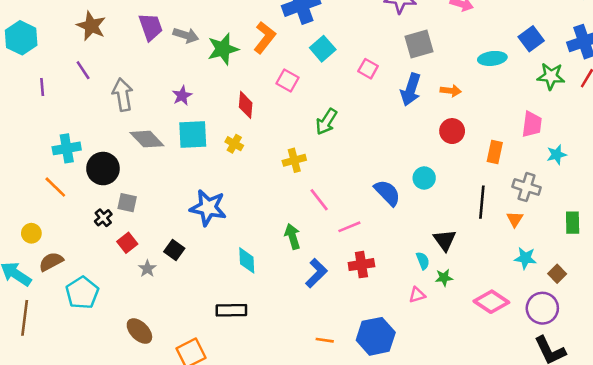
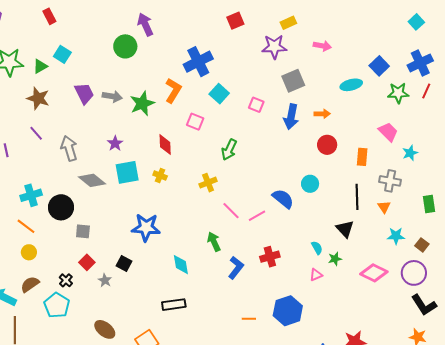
pink trapezoid: (532, 124) -> (388, 132), turned -45
black cross: (103, 218) -> (66, 280), moved
pink line: (349, 227) -> (257, 216), moved
yellow circle: (31, 233) -> (29, 252), moved
black triangle: (445, 240) -> (345, 229), moved

